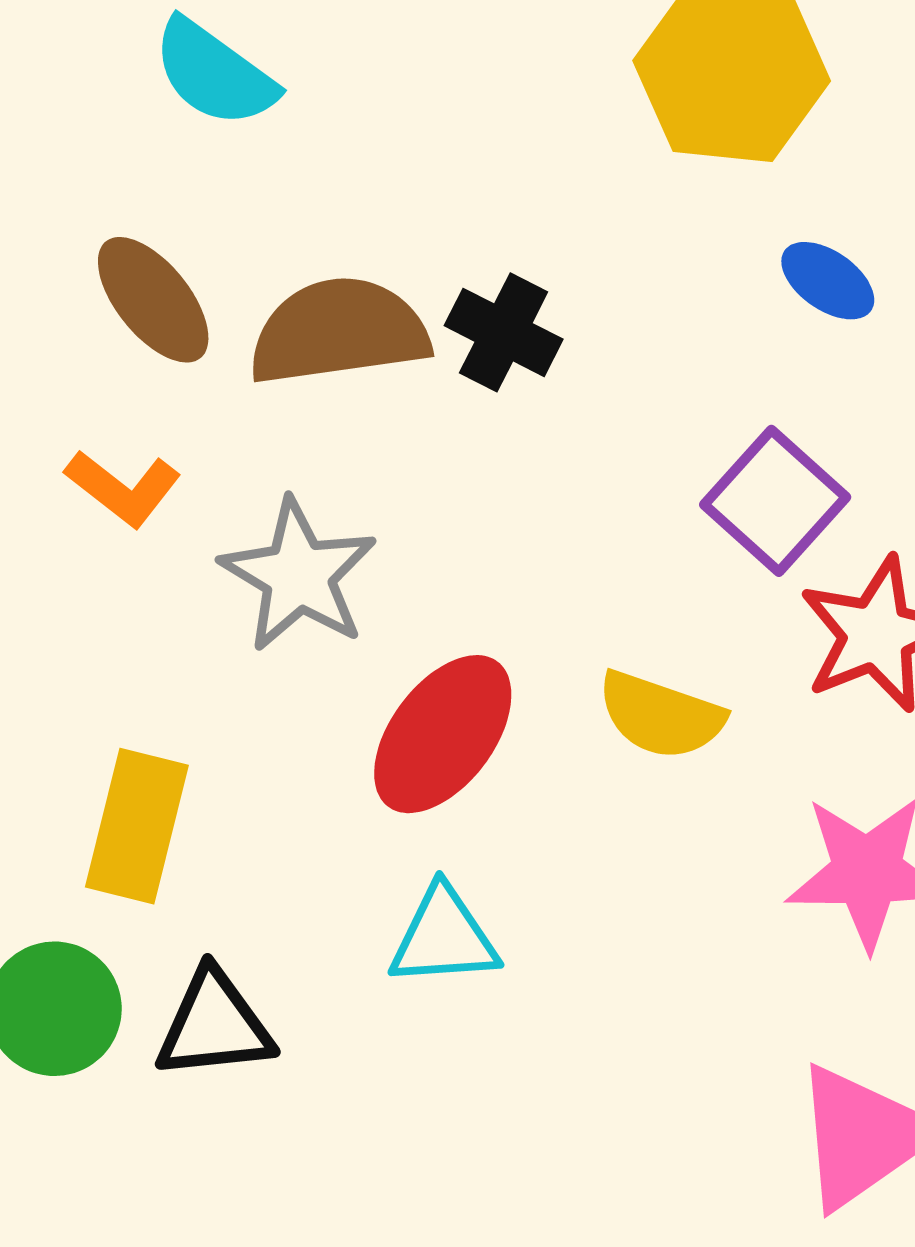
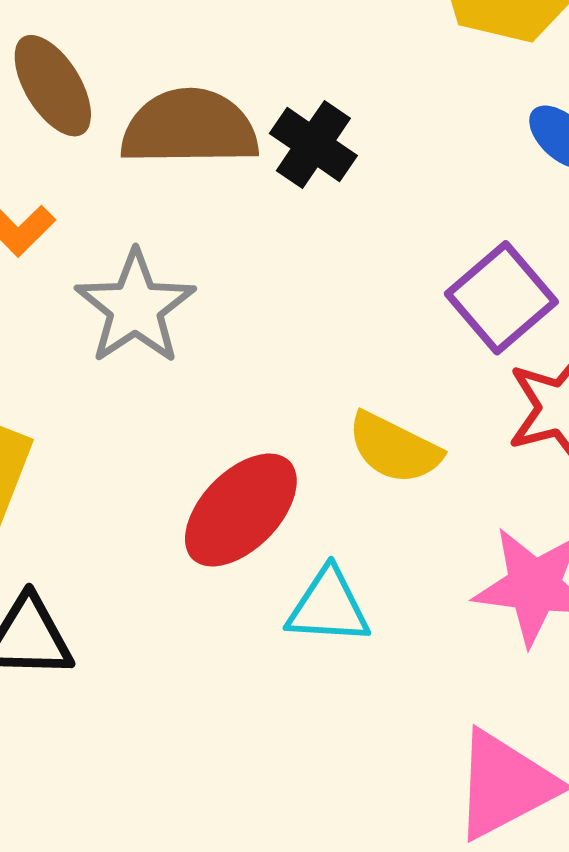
red ellipse: (443, 734) -> (241, 510), moved
cyan triangle: (444, 937) -> (328, 607), moved

